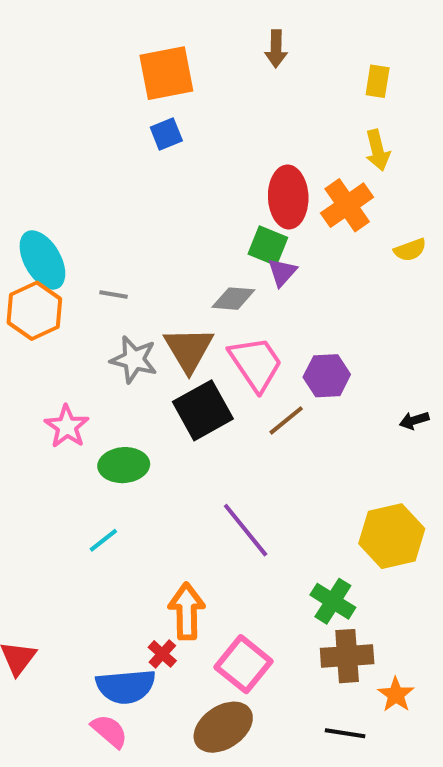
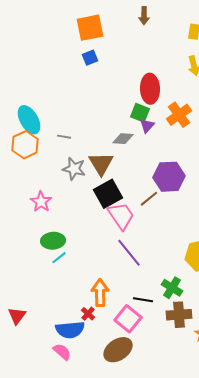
orange cross: (347, 205) -> (179, 115), moved
pink trapezoid: (256, 364) -> (121, 216), moved
purple hexagon: (327, 376) -> (169, 177), size x1.4
green ellipse: (124, 465) -> (53, 241), moved
black line: (345, 733) -> (143, 300), moved

